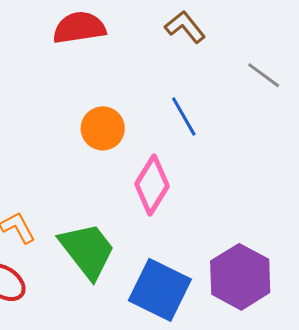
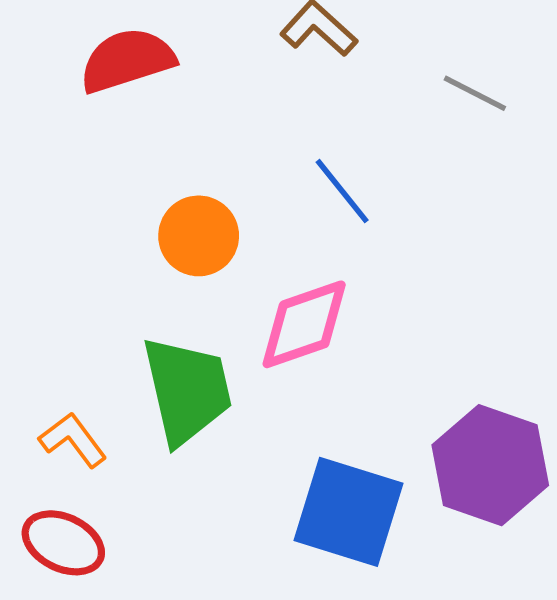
pink diamond: (152, 185) -> (304, 324), turned 48
green trapezoid: (87, 250) -> (187, 390), moved, turned 34

